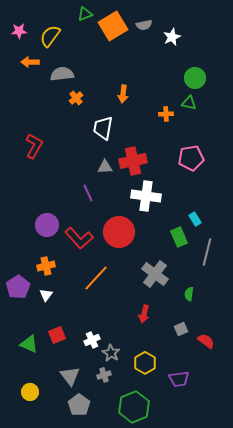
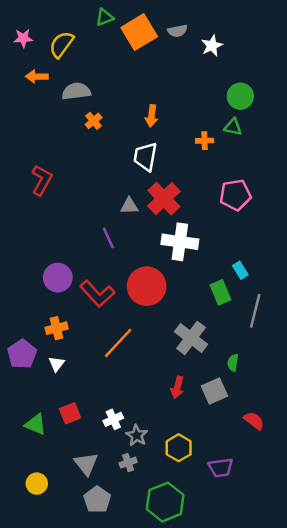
white trapezoid: (103, 128) -> (145, 157), moved
red cross: (133, 161) -> (164, 199), turned -32
gray square: (181, 329) -> (214, 391), moved, size x1.5

